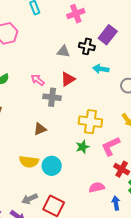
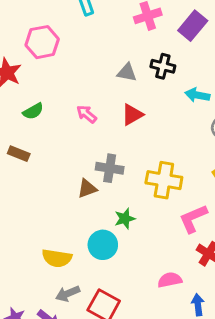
purple rectangle: (108, 35) -> (193, 26), moved
cyan arrow: (101, 69) -> (197, 95), moved
gray cross: (52, 97) -> (110, 168), moved
green star: (83, 147) -> (125, 219), moved
yellow semicircle: (29, 162) -> (57, 258), moved

